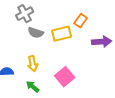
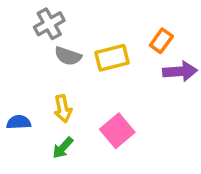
orange rectangle: (81, 21) -> (161, 41), moved
green arrow: (33, 87) -> (63, 148), turned -88

